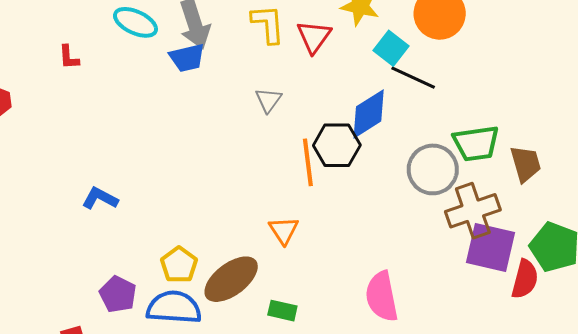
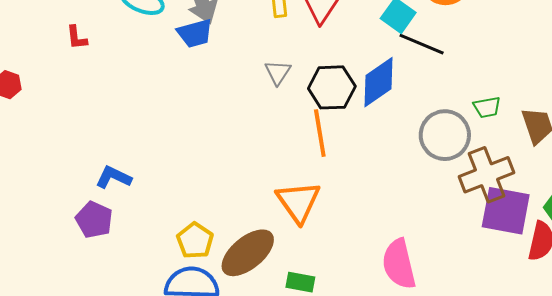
green trapezoid: (476, 143) -> (487, 107), size x0.6
black hexagon: (337, 145) -> (332, 87), moved
orange triangle: (284, 230) -> (298, 202), size x1.5
purple pentagon: (118, 294) -> (94, 220), moved

